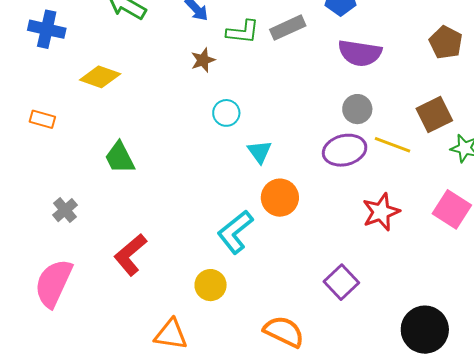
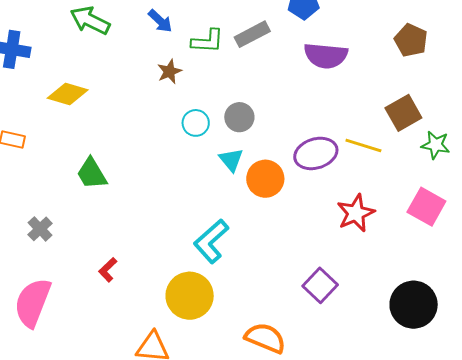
gray circle: (357, 109) -> (239, 117), moved
orange circle: (280, 198) -> (265, 179), moved
red L-shape: (130, 255) -> (108, 270), size x0.6
yellow circle: (211, 285) -> (190, 296), size x1.5
black circle: (425, 330) -> (414, 305), moved

